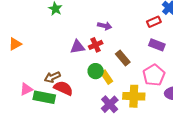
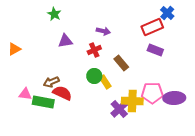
red rectangle: (154, 22) -> (152, 27), size x1.5
purple triangle: (77, 47) -> (65, 41), moved
pink pentagon: (154, 75) -> (152, 93), moved, turned 30
pink triangle: (26, 89) -> (25, 94), turned 32
purple cross: (110, 104) -> (119, 109), moved

